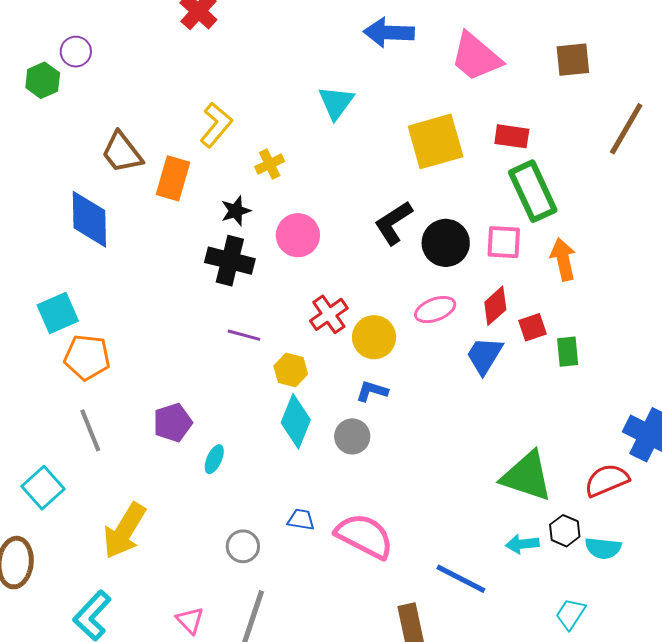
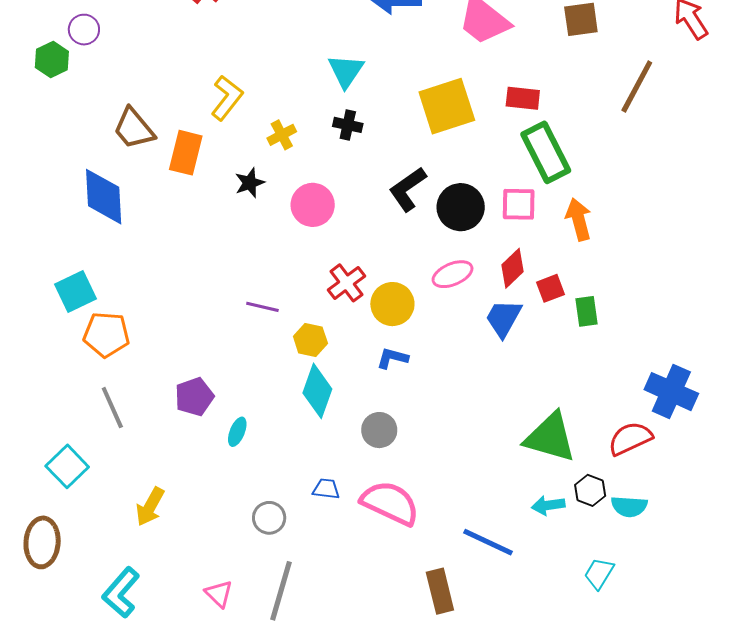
black cross: (230, 261) -> (348, 125), moved, size x0.6
gray circle: (352, 436) -> (379, 430), moved
yellow arrow: (124, 531) -> (150, 507), size x0.7

